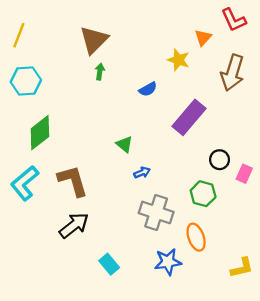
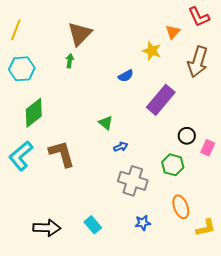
green arrow: (100, 72) -> (70, 61), moved
black arrow: (74, 225) -> (47, 228), moved, turned 40
orange ellipse: (196, 237) -> (181, 207), moved
blue star: (168, 262) -> (143, 223), size x0.7

